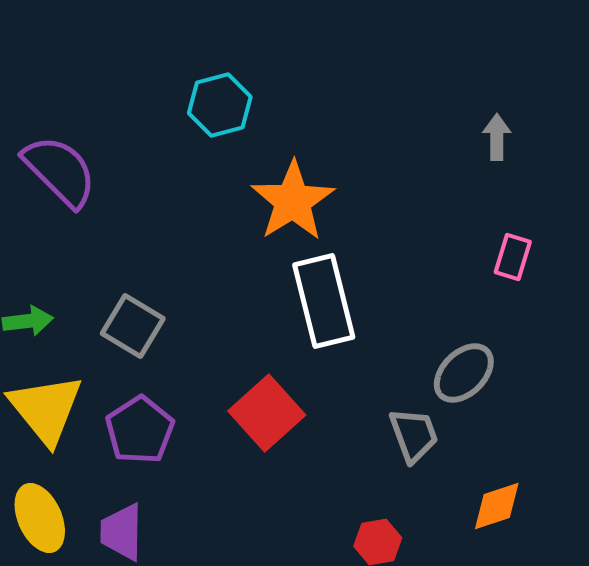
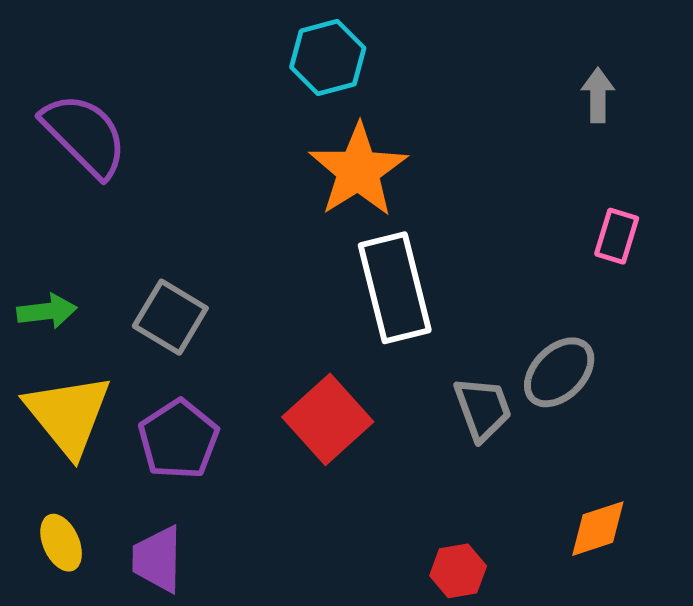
cyan hexagon: (220, 105) -> (328, 58), moved
gray trapezoid: (414, 435) -> (483, 409), moved
yellow ellipse: (40, 518) -> (61, 543), size x0.7

